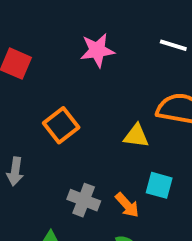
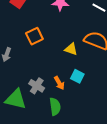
gray cross: (84, 200) -> (37, 86), moved

